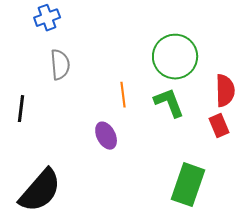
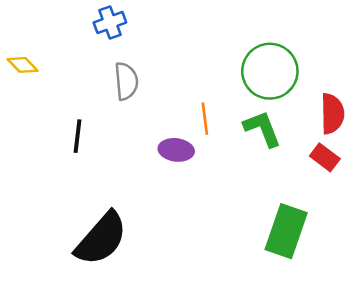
red rectangle: (219, 126) -> (325, 157), turned -30
purple ellipse: (106, 136) -> (176, 150), moved, turned -56

